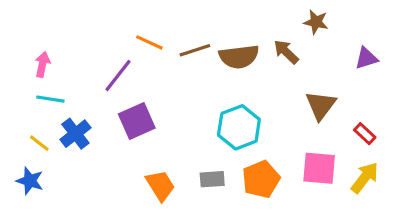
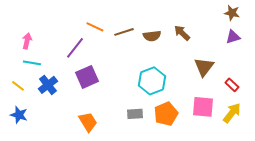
brown star: (316, 22) -> (232, 13), moved
brown semicircle: (239, 57) -> (152, 36), size x0.7
yellow line: (39, 143) -> (18, 86), moved
orange trapezoid: (160, 185) -> (88, 122), moved

